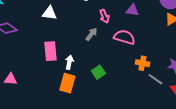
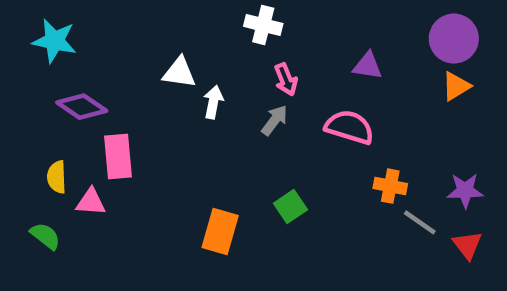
pink arrow: (104, 16) -> (286, 79), moved
pink rectangle: (50, 51) -> (118, 157), moved
white arrow: (69, 62) -> (213, 102), moved
pink triangle: (10, 79) -> (91, 202), moved

